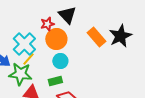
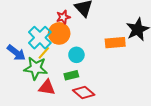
orange rectangle: (96, 37) -> (115, 43), moved, turned -54
orange circle: (56, 39) -> (59, 33), moved

